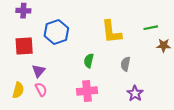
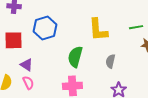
green semicircle: (89, 61) -> (75, 57), size x1.5
purple triangle: (39, 71) -> (27, 65), turned -40

